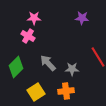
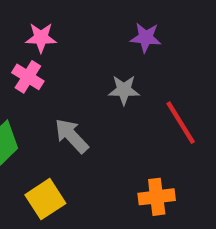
gray star: (72, 69) -> (124, 90), moved
orange cross: (66, 91) -> (157, 197), moved

